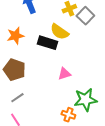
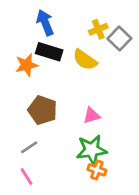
black rectangle: (47, 43) -> (49, 52), moved
brown pentagon: (14, 70) -> (42, 110), moved
green star: (85, 100) -> (92, 150), moved

